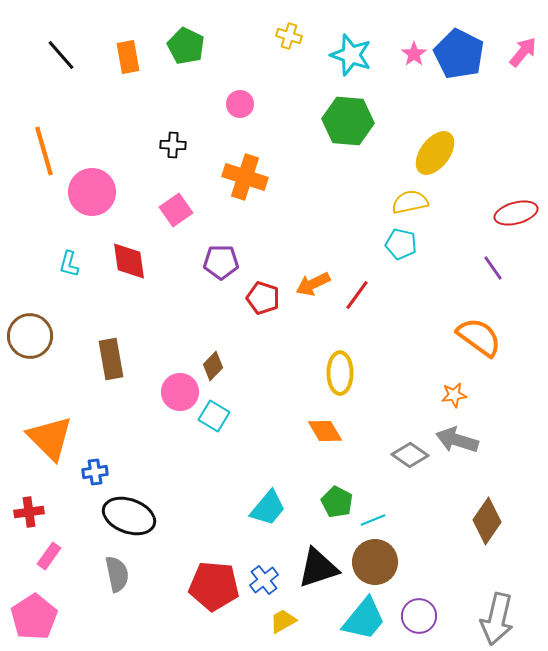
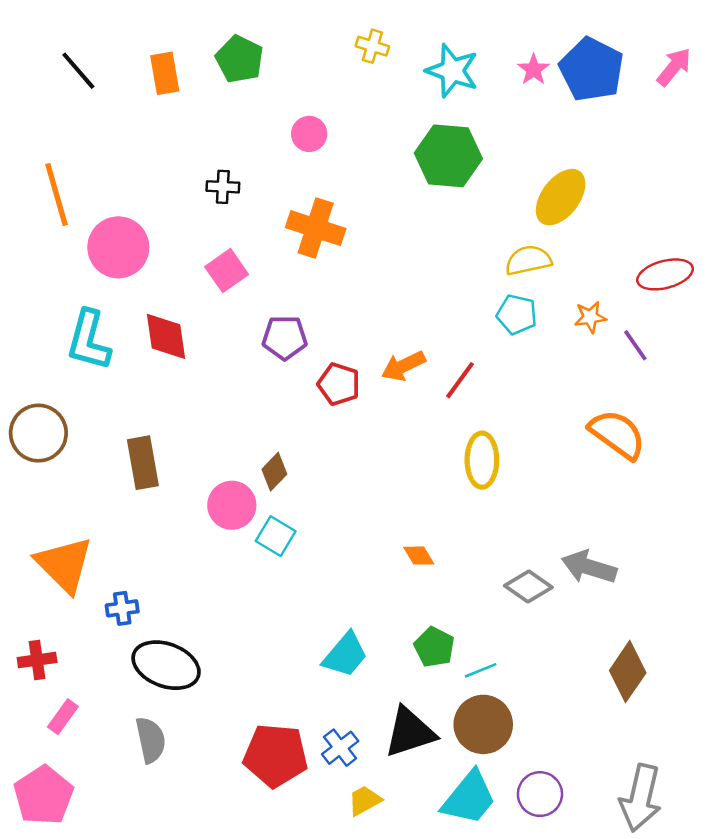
cyan L-shape: (69, 264) -> (89, 340), size x1.8
yellow ellipse: (340, 373) -> (482, 460), moved
orange star: (454, 395) -> (590, 317), moved
orange diamond: (325, 431) -> (419, 556), size x0.7

